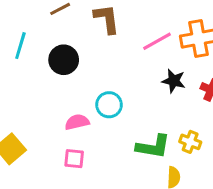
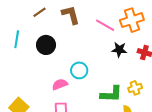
pink line: (157, 41) -> (105, 25), turned 66
yellow cross: (190, 142) -> (135, 88), turned -32

